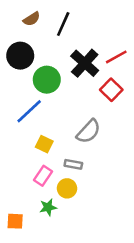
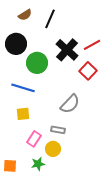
blue line: (29, 111) -> (23, 88), turned 60
yellow square: (44, 144) -> (23, 114), moved, turned -32
orange square: (15, 221) -> (10, 166), moved

